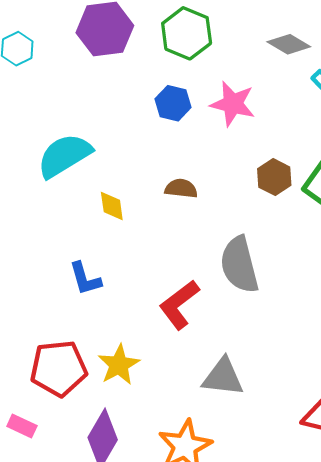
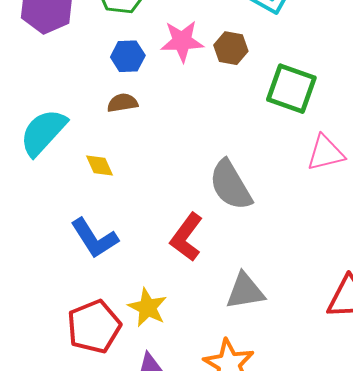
brown hexagon: (274, 177) -> (231, 48), moved
brown semicircle: (181, 189) -> (122, 103), moved
blue L-shape: (85, 279) -> (94, 238), size x1.4

